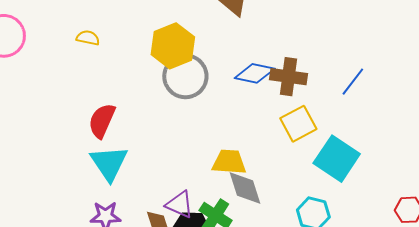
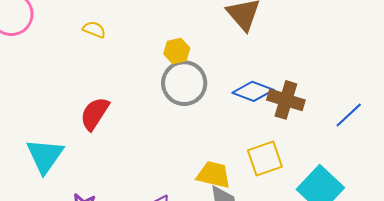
yellow hexagon: (173, 46) -> (177, 51), size x0.6
yellow square: (298, 124) -> (265, 159), moved
cyan triangle: (109, 163) -> (45, 156), moved

